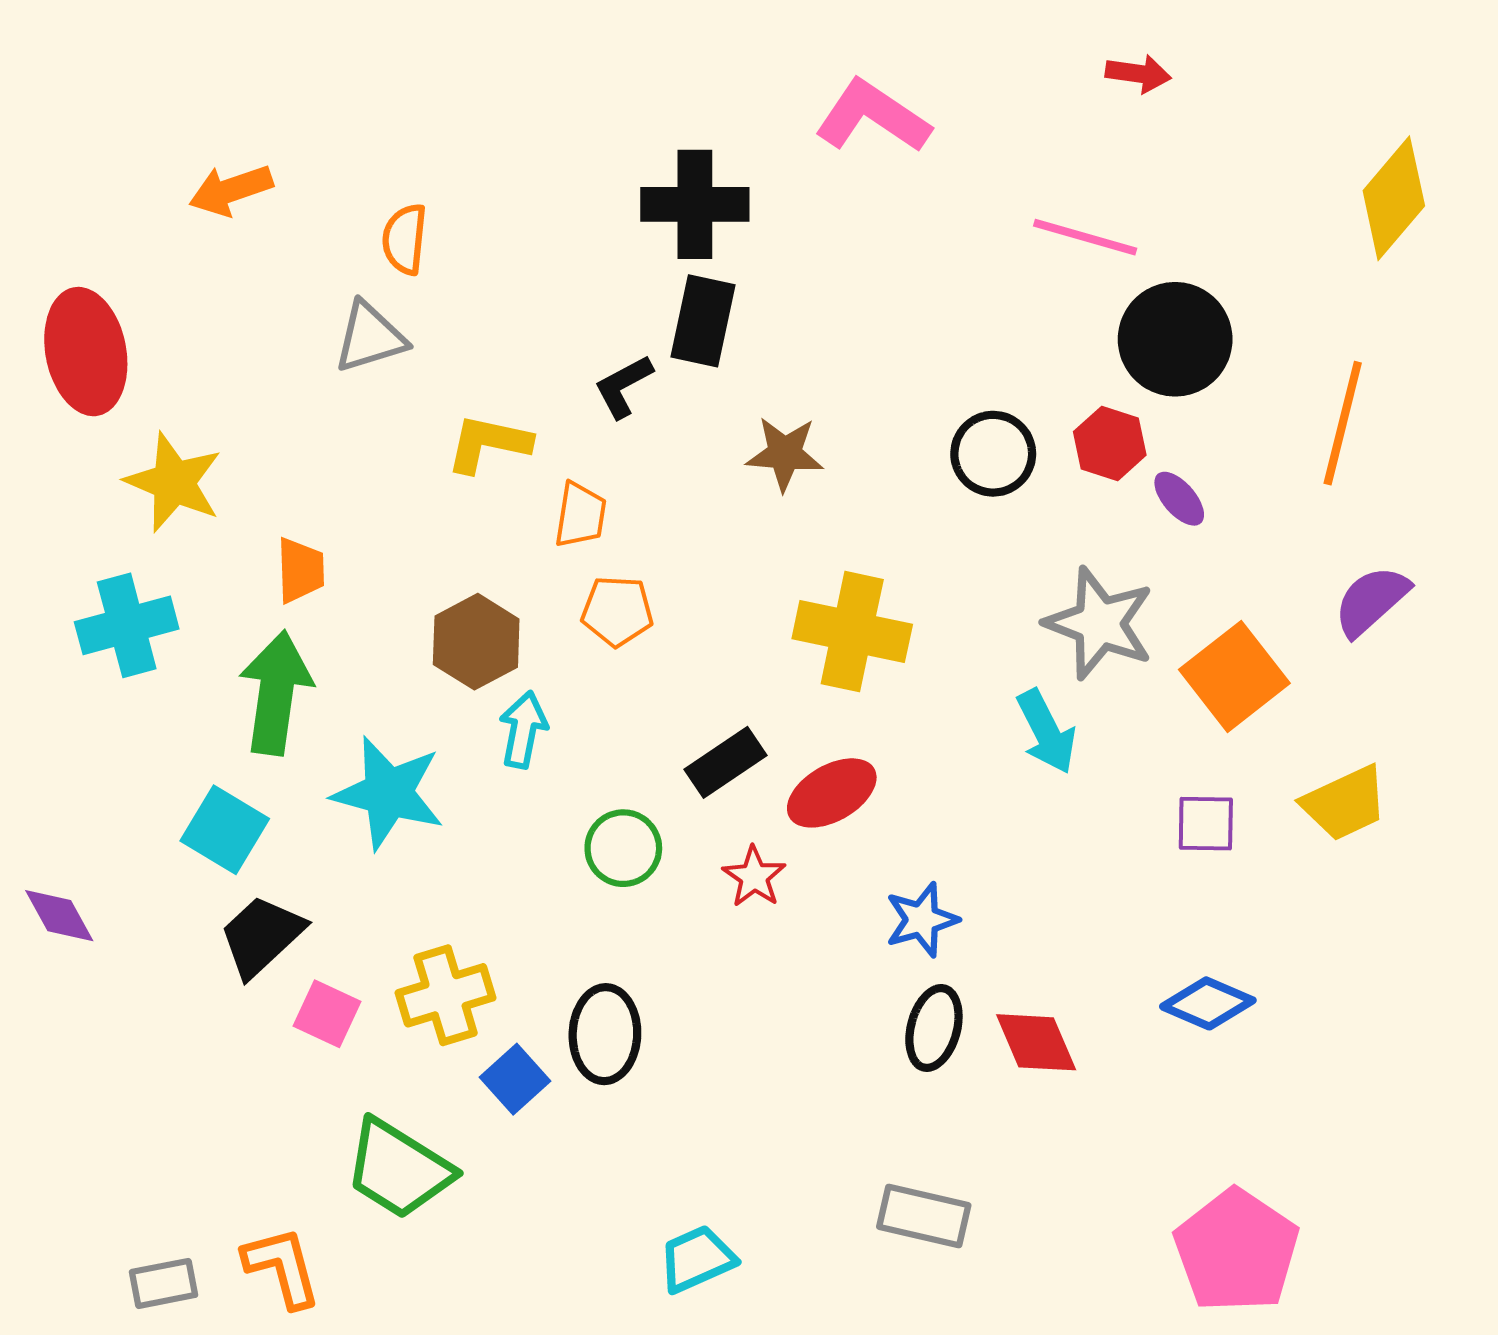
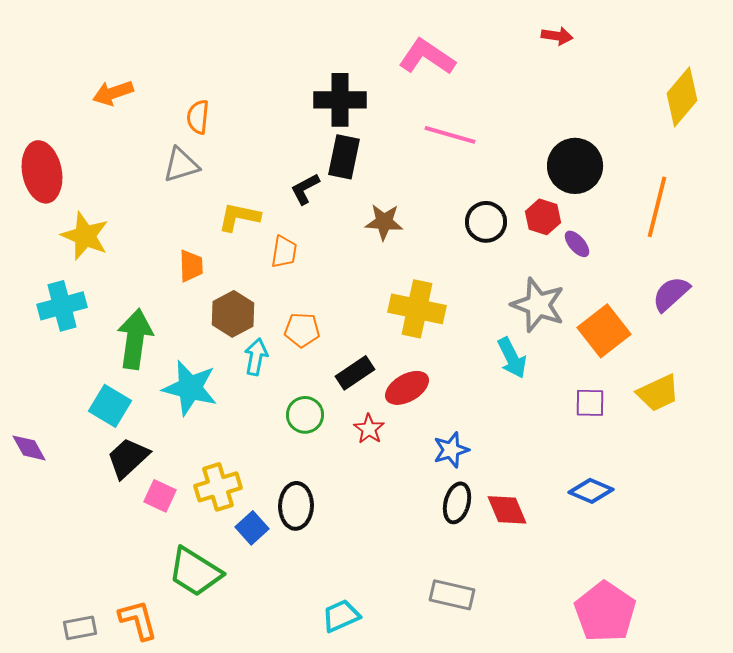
pink line: (1085, 237) -> (450, 135), moved
orange trapezoid: (300, 570) -> (191, 266), moved
orange pentagon: (617, 611) -> (302, 330), moved

